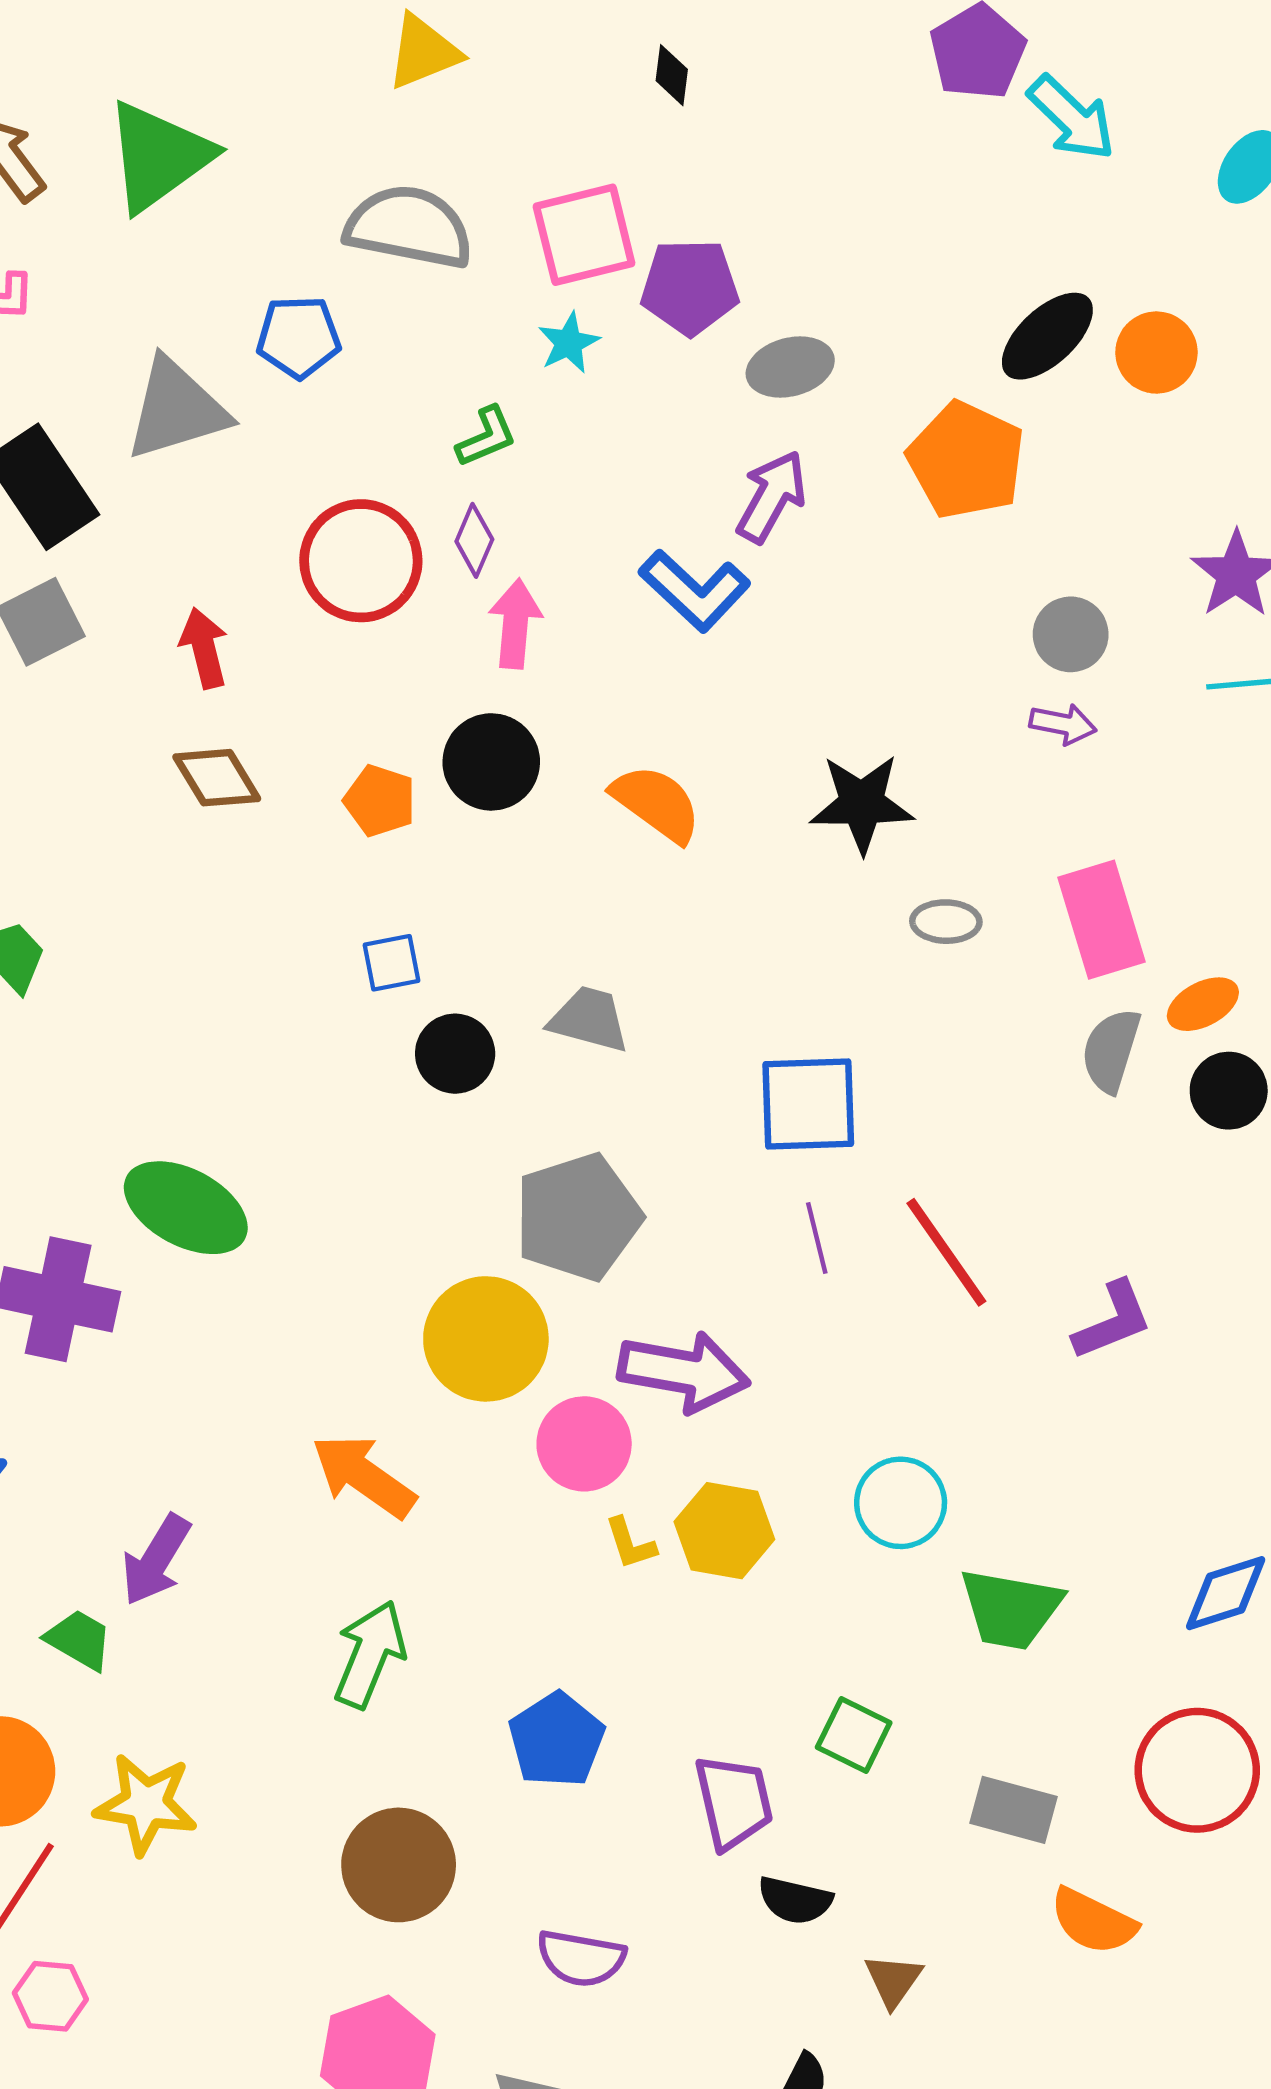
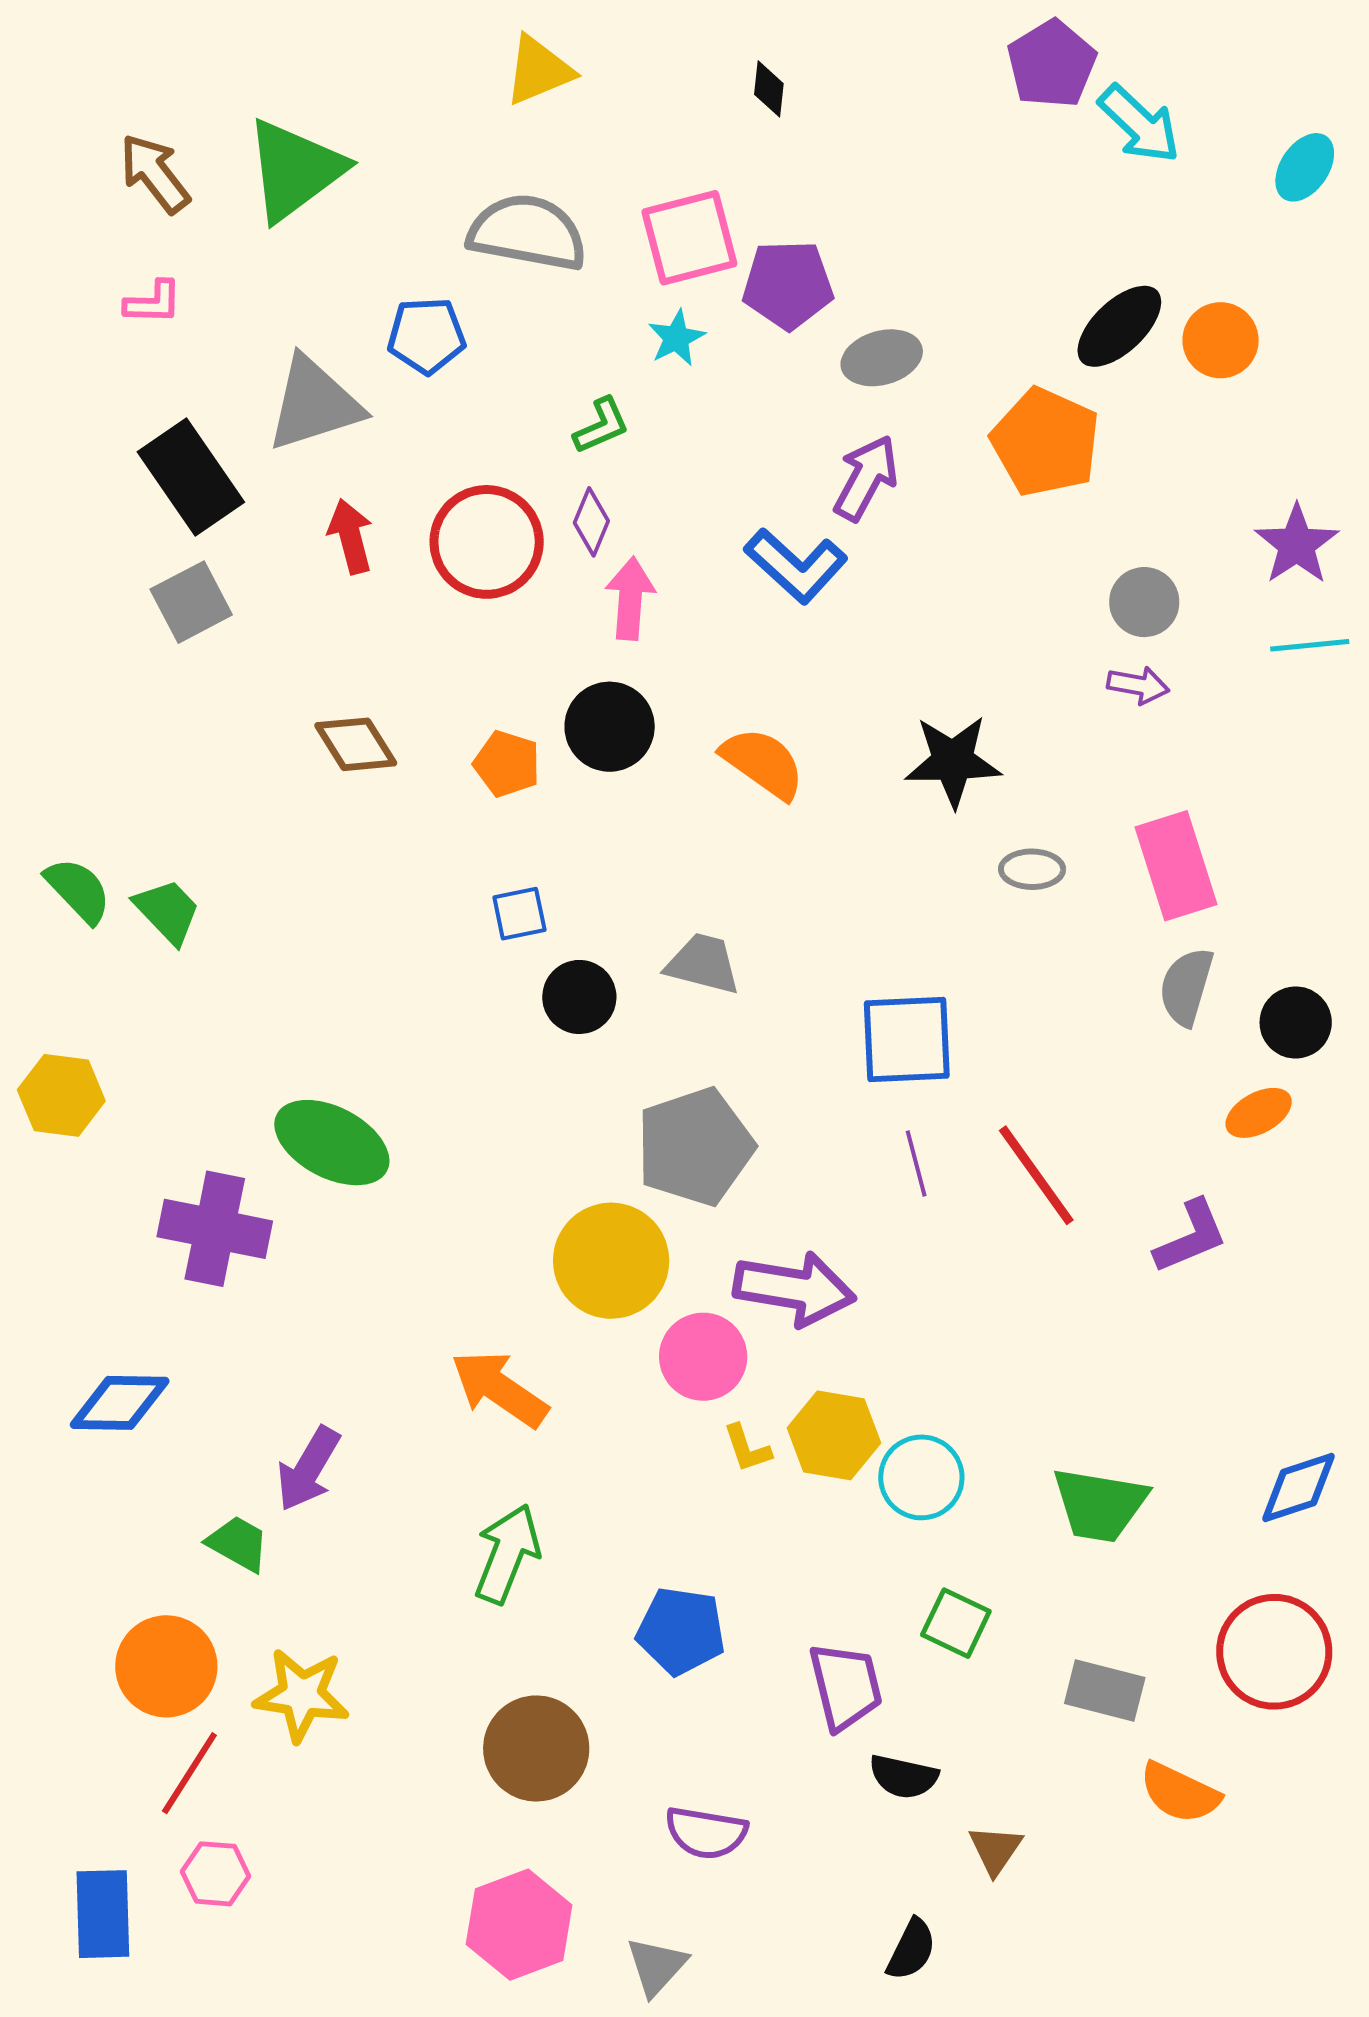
red arrow: (204, 648) -> (351, 536), moved
orange ellipse: (1203, 1004) -> (1259, 1113), moved
cyan circle: (901, 1503) -> (921, 1477), moved
blue pentagon: (557, 1740) -> (681, 1631), turned -30

